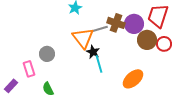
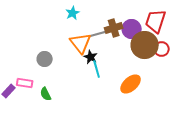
brown cross: (116, 23) -> (114, 28), turned -36
brown circle: (147, 40) -> (145, 45), size x1.4
pink rectangle: (29, 69) -> (25, 83), moved, turned -63

